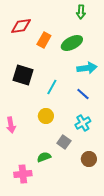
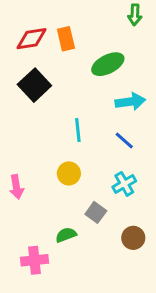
green arrow: (81, 12) -> (135, 15), moved
orange rectangle: (44, 40) -> (66, 39), moved, turned -42
black square: (23, 75) -> (34, 85), moved, turned 30
cyan line: (52, 87) -> (78, 130), turned -35

